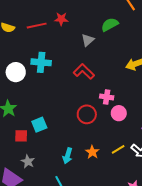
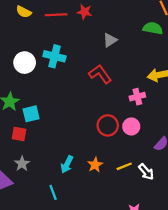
green semicircle: (110, 25) -> (153, 28), moved, turned 30
pink cross: (107, 97) -> (137, 97), moved, turned -32
red circle: (87, 114) -> (108, 125), moved
cyan square: (39, 125) -> (31, 114), moved

